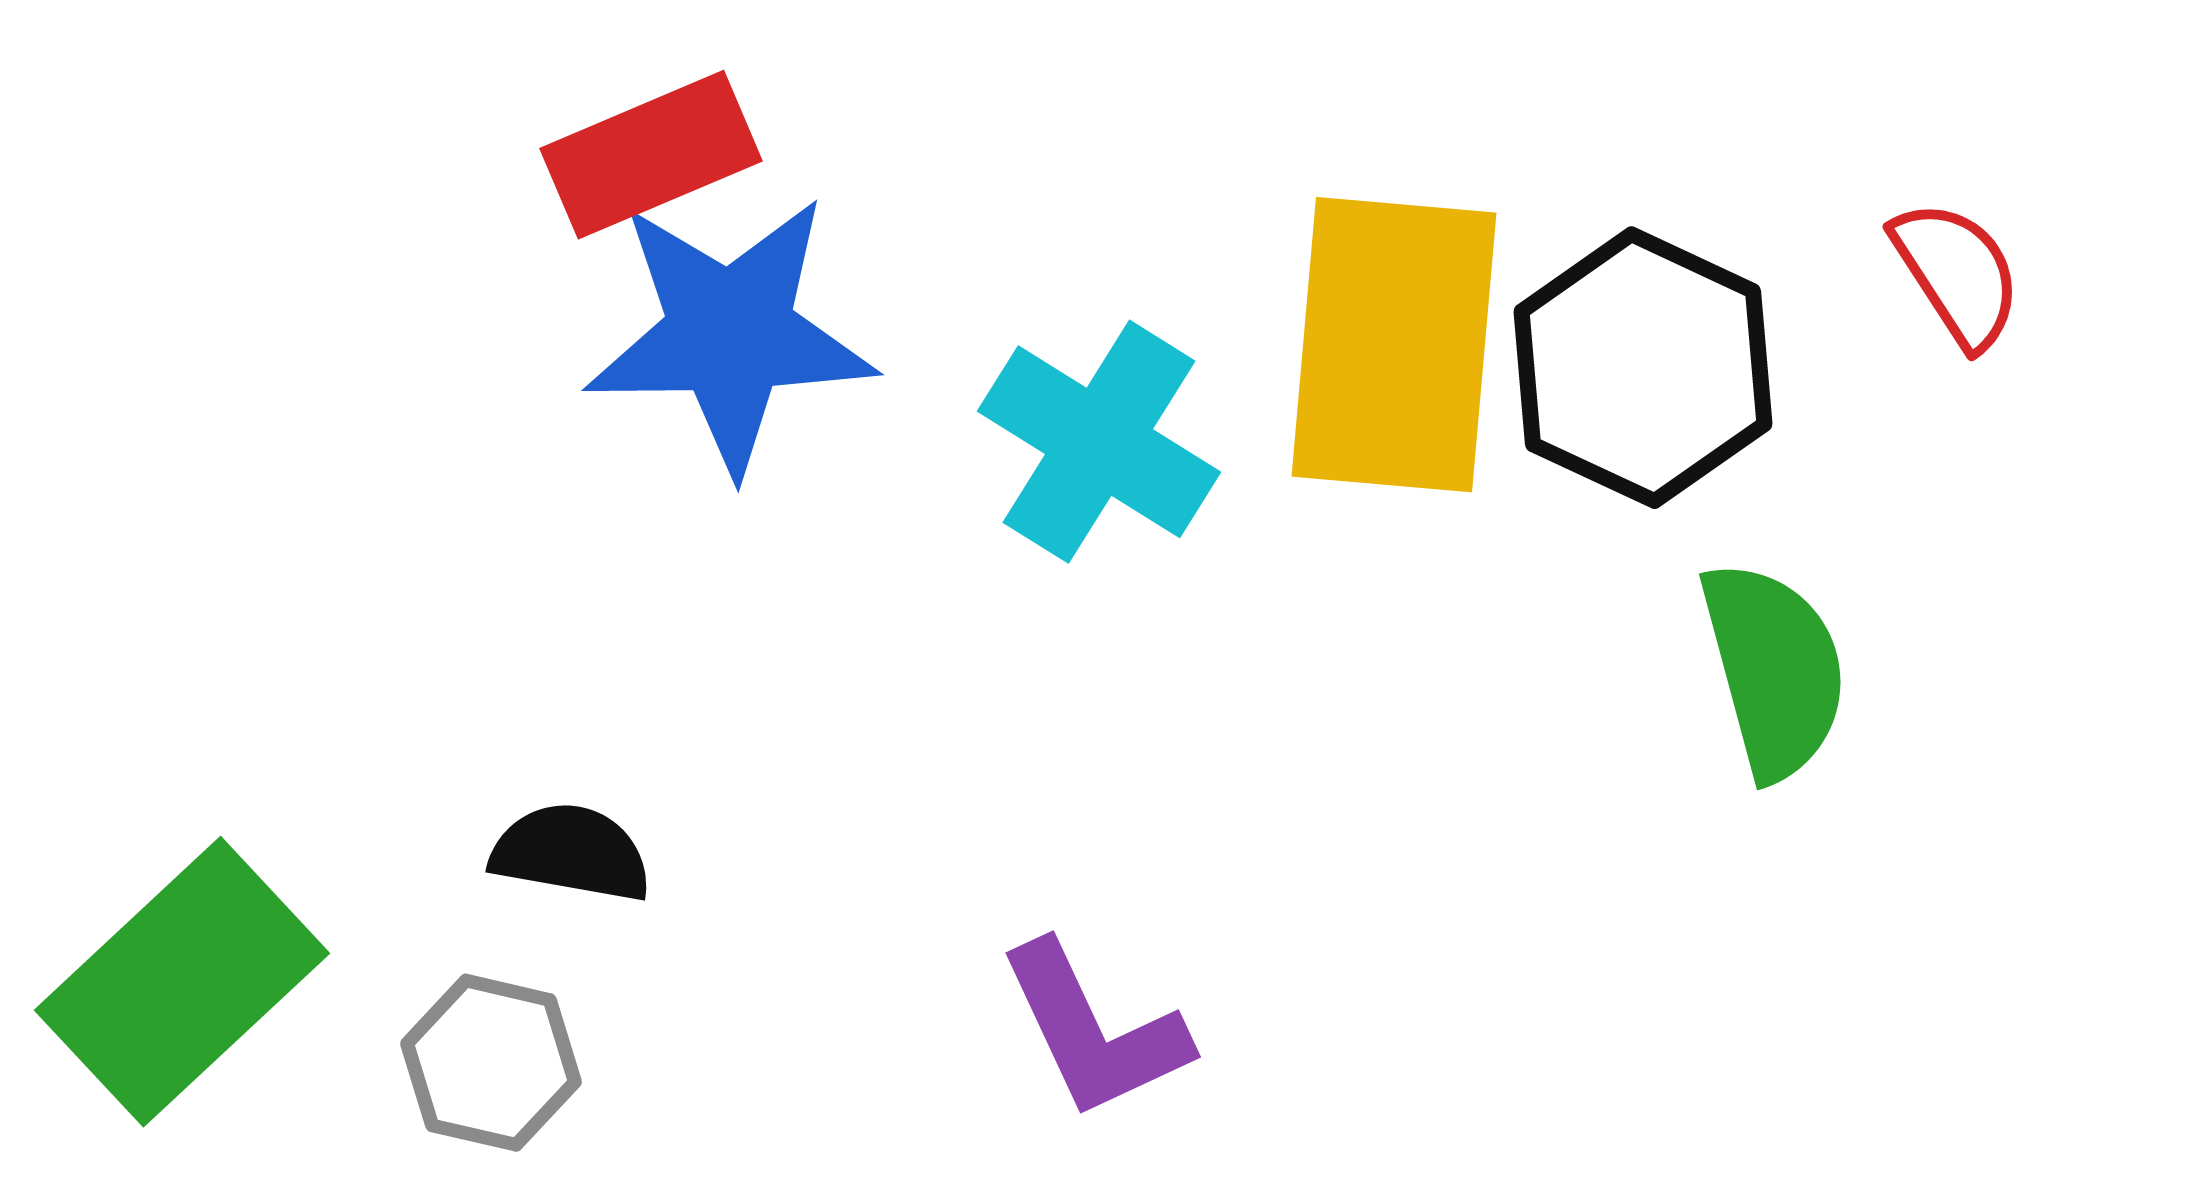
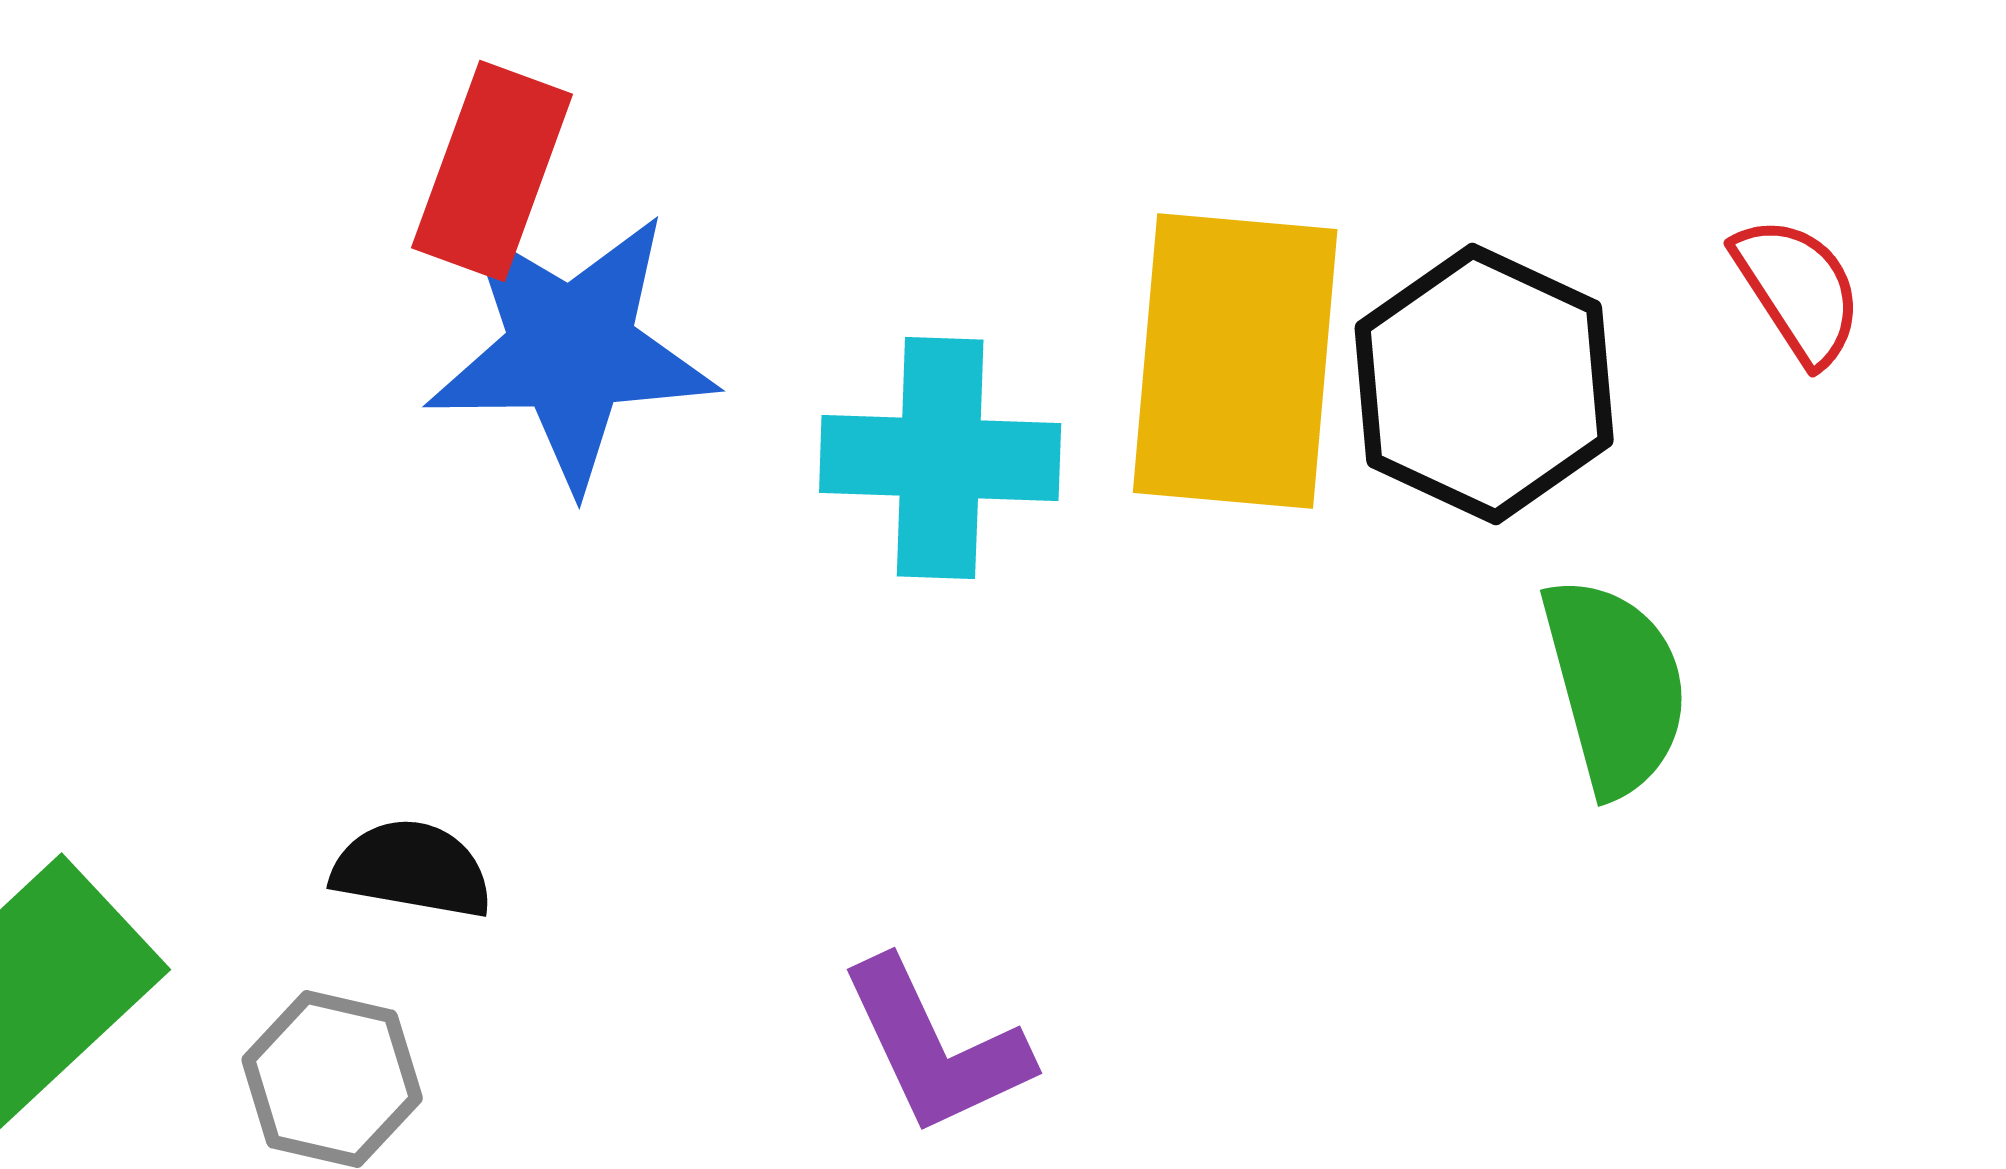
red rectangle: (651, 155) -> (492, 171), turned -47
cyan cross: (1099, 442) -> (940, 458), turned -30

